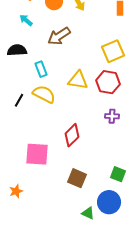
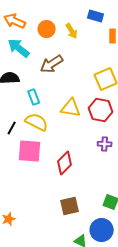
cyan arrow: (26, 20) -> (19, 48), size x1.6
pink square: (37, 154) -> (30, 151), moved
brown square: (77, 178) -> (70, 206), turned -36

